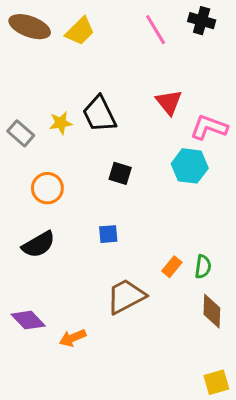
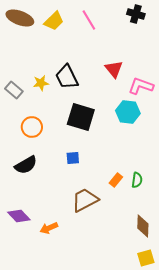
pink line: (156, 30) -> (89, 20), moved
black square: (120, 173) -> (81, 117), size x1.8
brown diamond: (212, 311) -> (143, 226), moved

